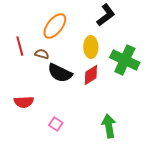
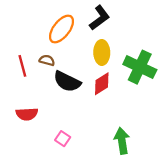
black L-shape: (106, 15) -> (100, 18), moved
red line: (20, 46) -> (22, 66), moved

